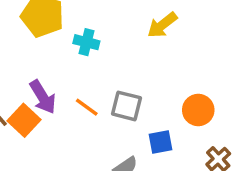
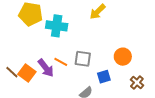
cyan cross: (86, 42) -> (57, 26), size x1.5
purple arrow: (43, 97) -> (46, 68), moved

